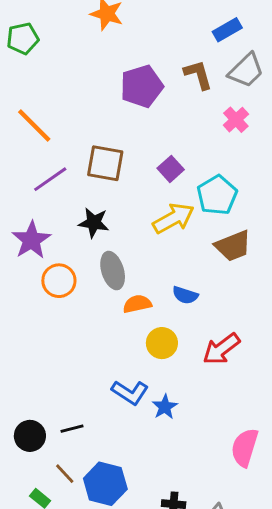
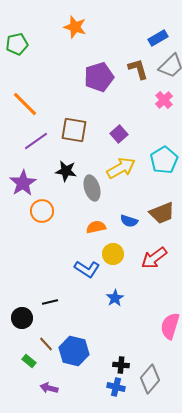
cyan pentagon: (217, 195) -> (164, 160), moved
brown trapezoid: (233, 246) -> (162, 213), moved
gray ellipse: (113, 271) -> (92, 188), moved
blue L-shape: (130, 392) -> (87, 269), moved
black line: (72, 429) -> (50, 302), moved

